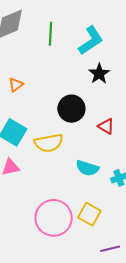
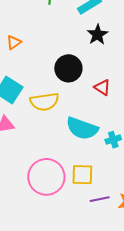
cyan semicircle: (87, 168) -> (82, 128), size x1.4
yellow square: (89, 214) -> (82, 175), turned -30
purple line: (110, 249) -> (100, 199), moved

